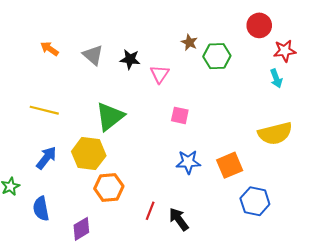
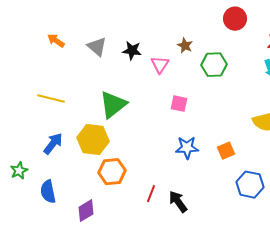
red circle: (259, 25) -> (235, 19), moved
brown star: (189, 42) -> (185, 46), moved
green hexagon: (217, 56) -> (214, 65), moved
orange square: (230, 165) -> (226, 151), size x0.7

